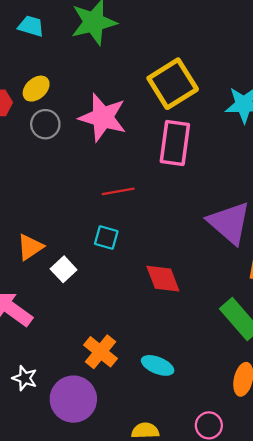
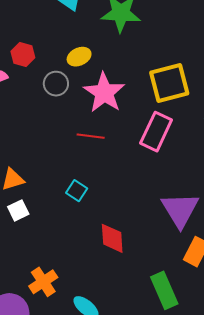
yellow ellipse: (36, 89) -> (79, 57), moved
red line: (118, 191) -> (91, 136), moved
white square: (64, 269) -> (18, 210), moved

